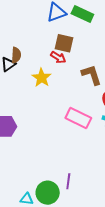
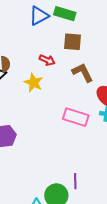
brown square: (64, 43) -> (72, 42), moved

